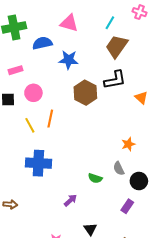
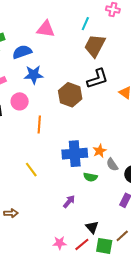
blue star: (69, 60) -> (34, 75), moved
yellow line: (30, 125) -> (31, 170), moved
orange star: (128, 144) -> (100, 151), moved
blue cross: (38, 163) -> (75, 154), moved

